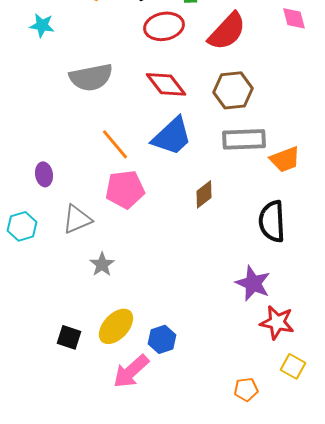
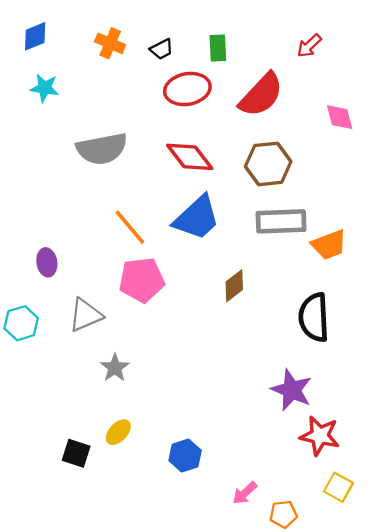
pink diamond: (294, 18) -> (340, 117), moved
yellow ellipse: (116, 326) -> (118, 432), moved, size x0.6
pink arrow: (131, 371) -> (245, 493), moved, size x0.6

